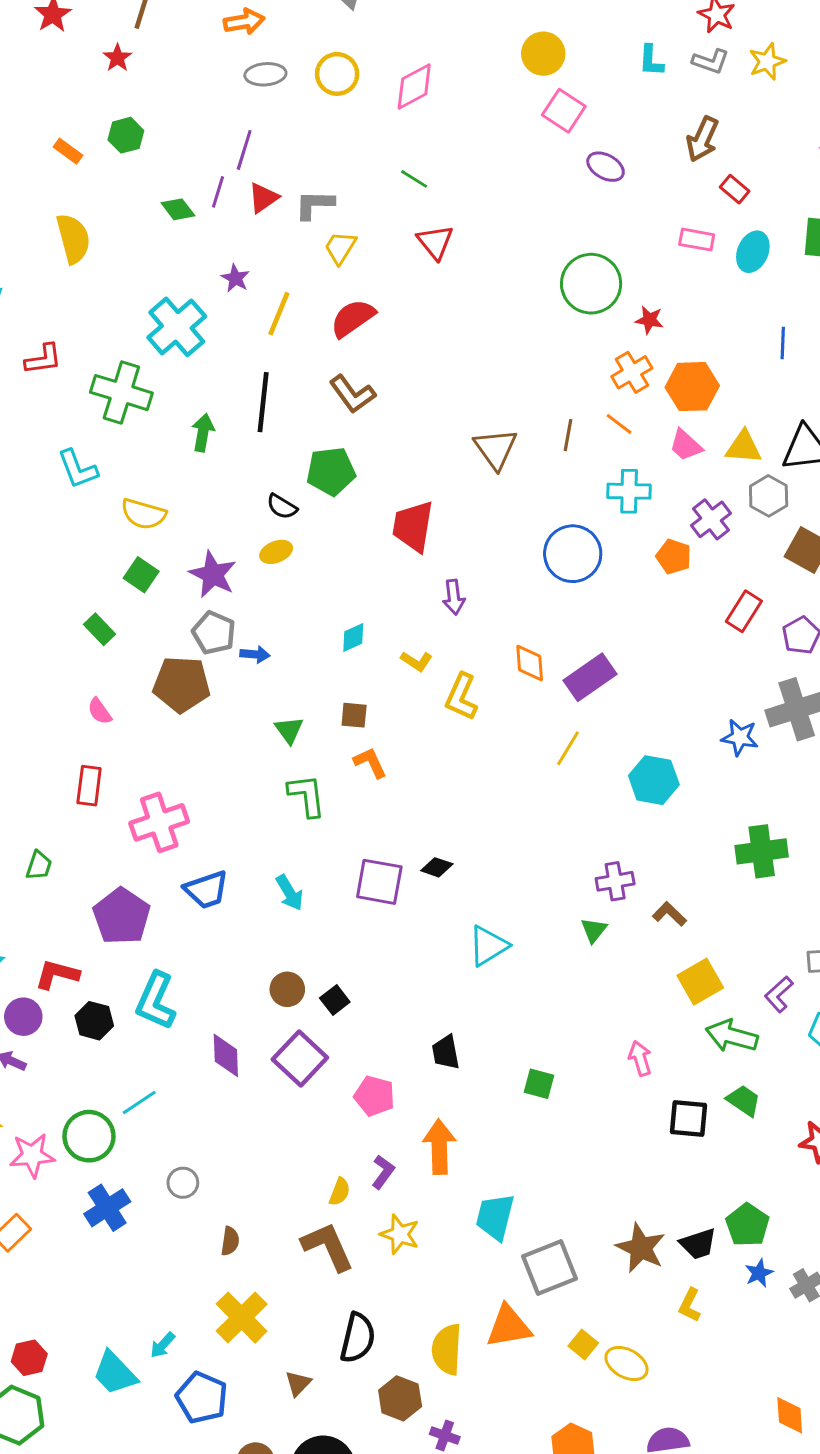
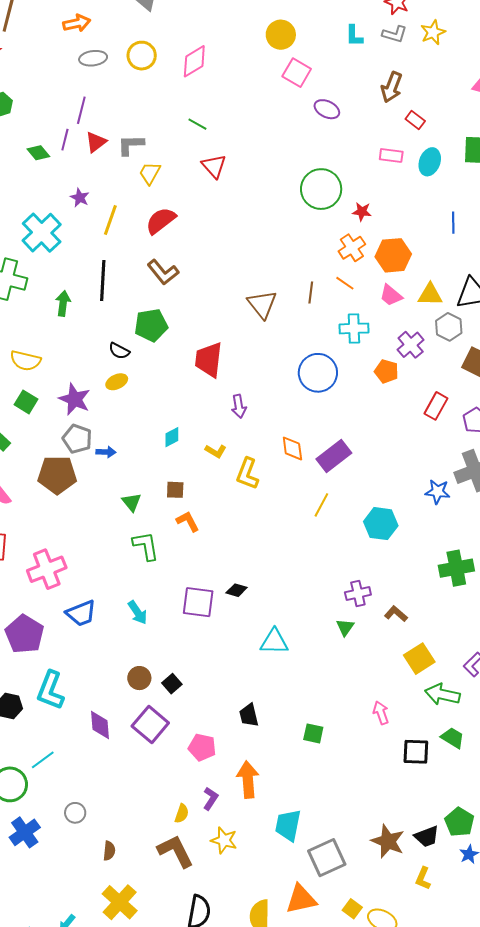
cyan triangle: (488, 946) -> (274, 642), turned 36

